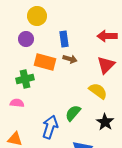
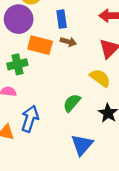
purple circle: (26, 39) -> (19, 19), size x1.6
blue arrow: (50, 127) -> (30, 119), moved

